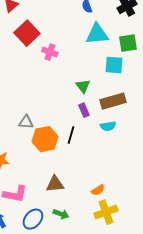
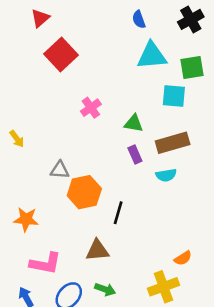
pink cross: (50, 52) -> (91, 108), moved, turned 35
green triangle: (83, 86) -> (134, 123), turned -42
black line: (71, 135) -> (118, 213), moved
orange semicircle: (98, 190) -> (183, 258), moved

